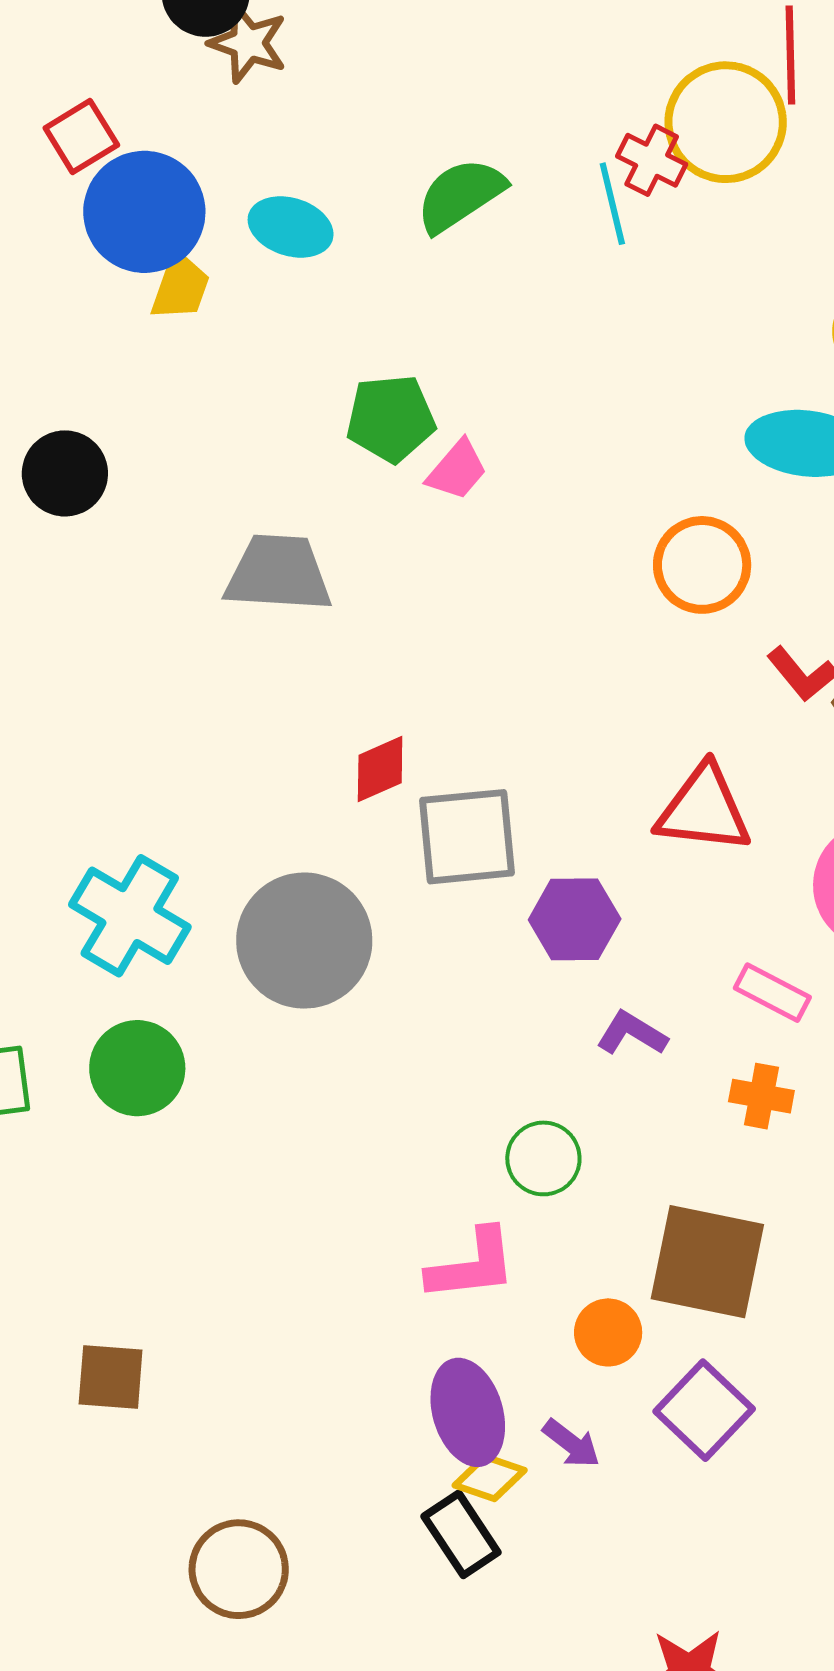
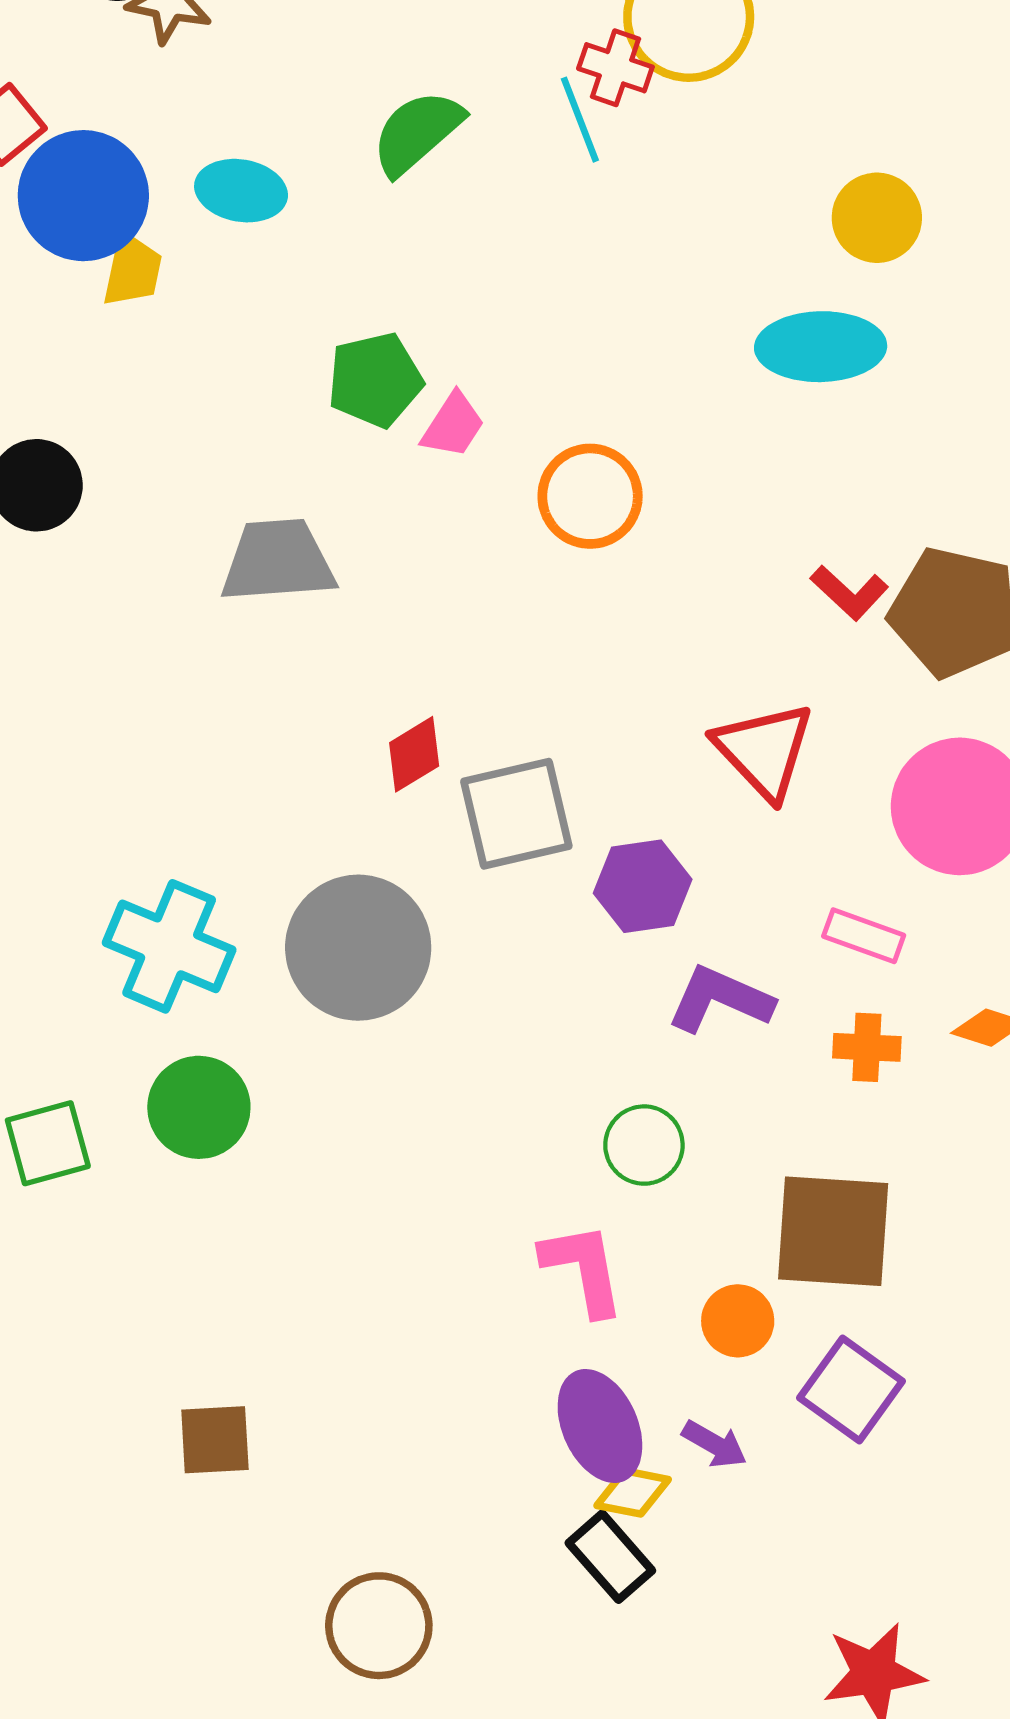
orange circle: (702, 565) -> (590, 496), moved
red triangle: (704, 809) -> (764, 751), turned 48
purple L-shape: (632, 1033) -> (720, 999), size x1.4
pink L-shape: (472, 1265) -> (583, 1269), turned -86

